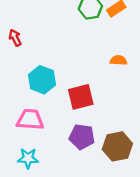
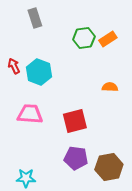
cyan hexagon: (42, 80) -> (39, 72), moved
pink trapezoid: (30, 120) -> (30, 114), moved

